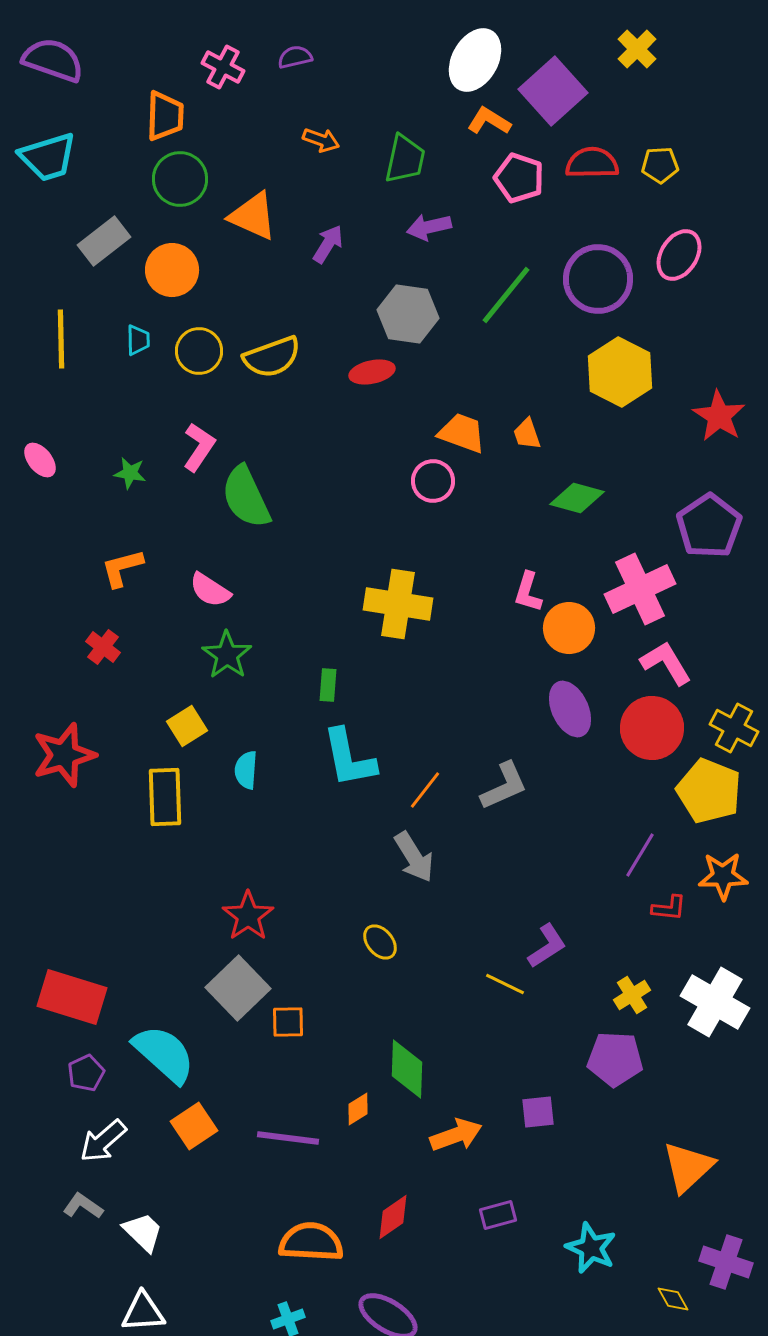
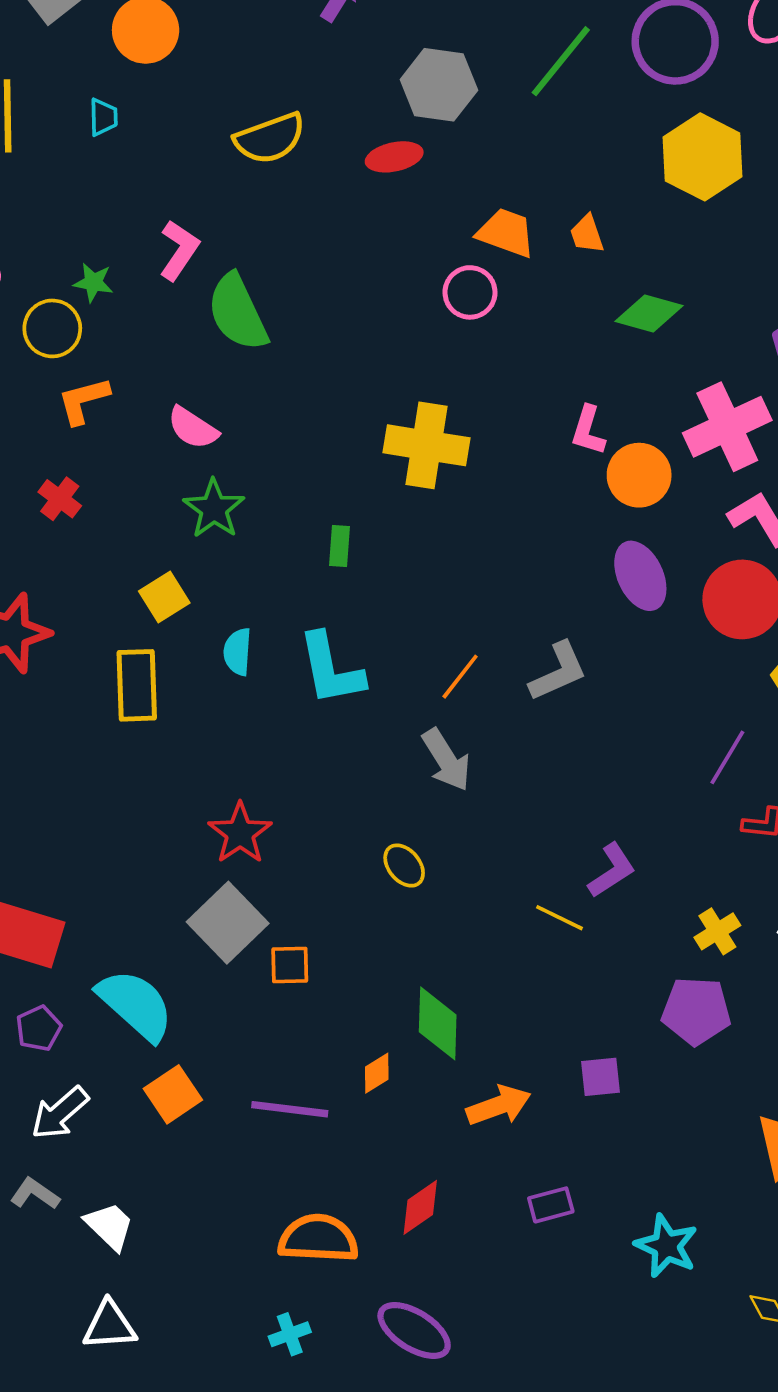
yellow circle: (199, 351) -> (52, 328), moved
cyan L-shape: (349, 758) -> (331, 669), moved

